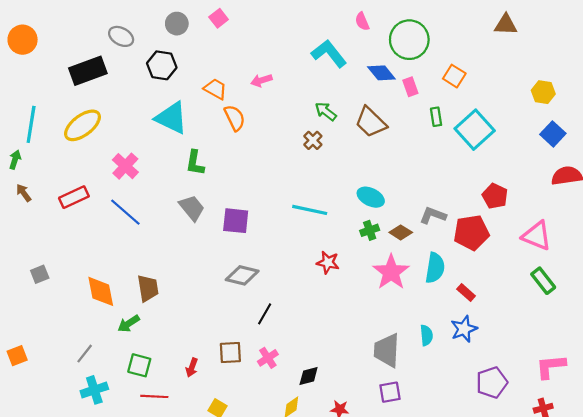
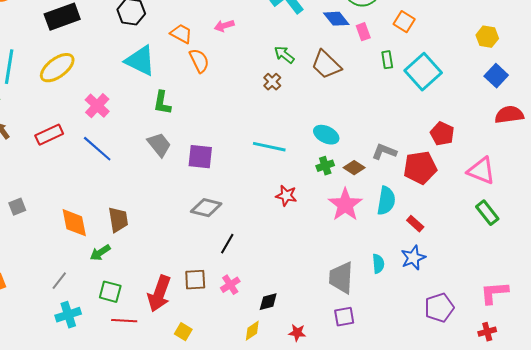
red arrow: (192, 367) -> (159, 294), size x2.0

